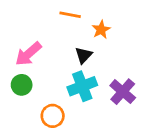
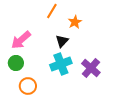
orange line: (70, 15) -> (52, 11), turned -70
orange circle: (53, 116) -> (28, 86), moved

